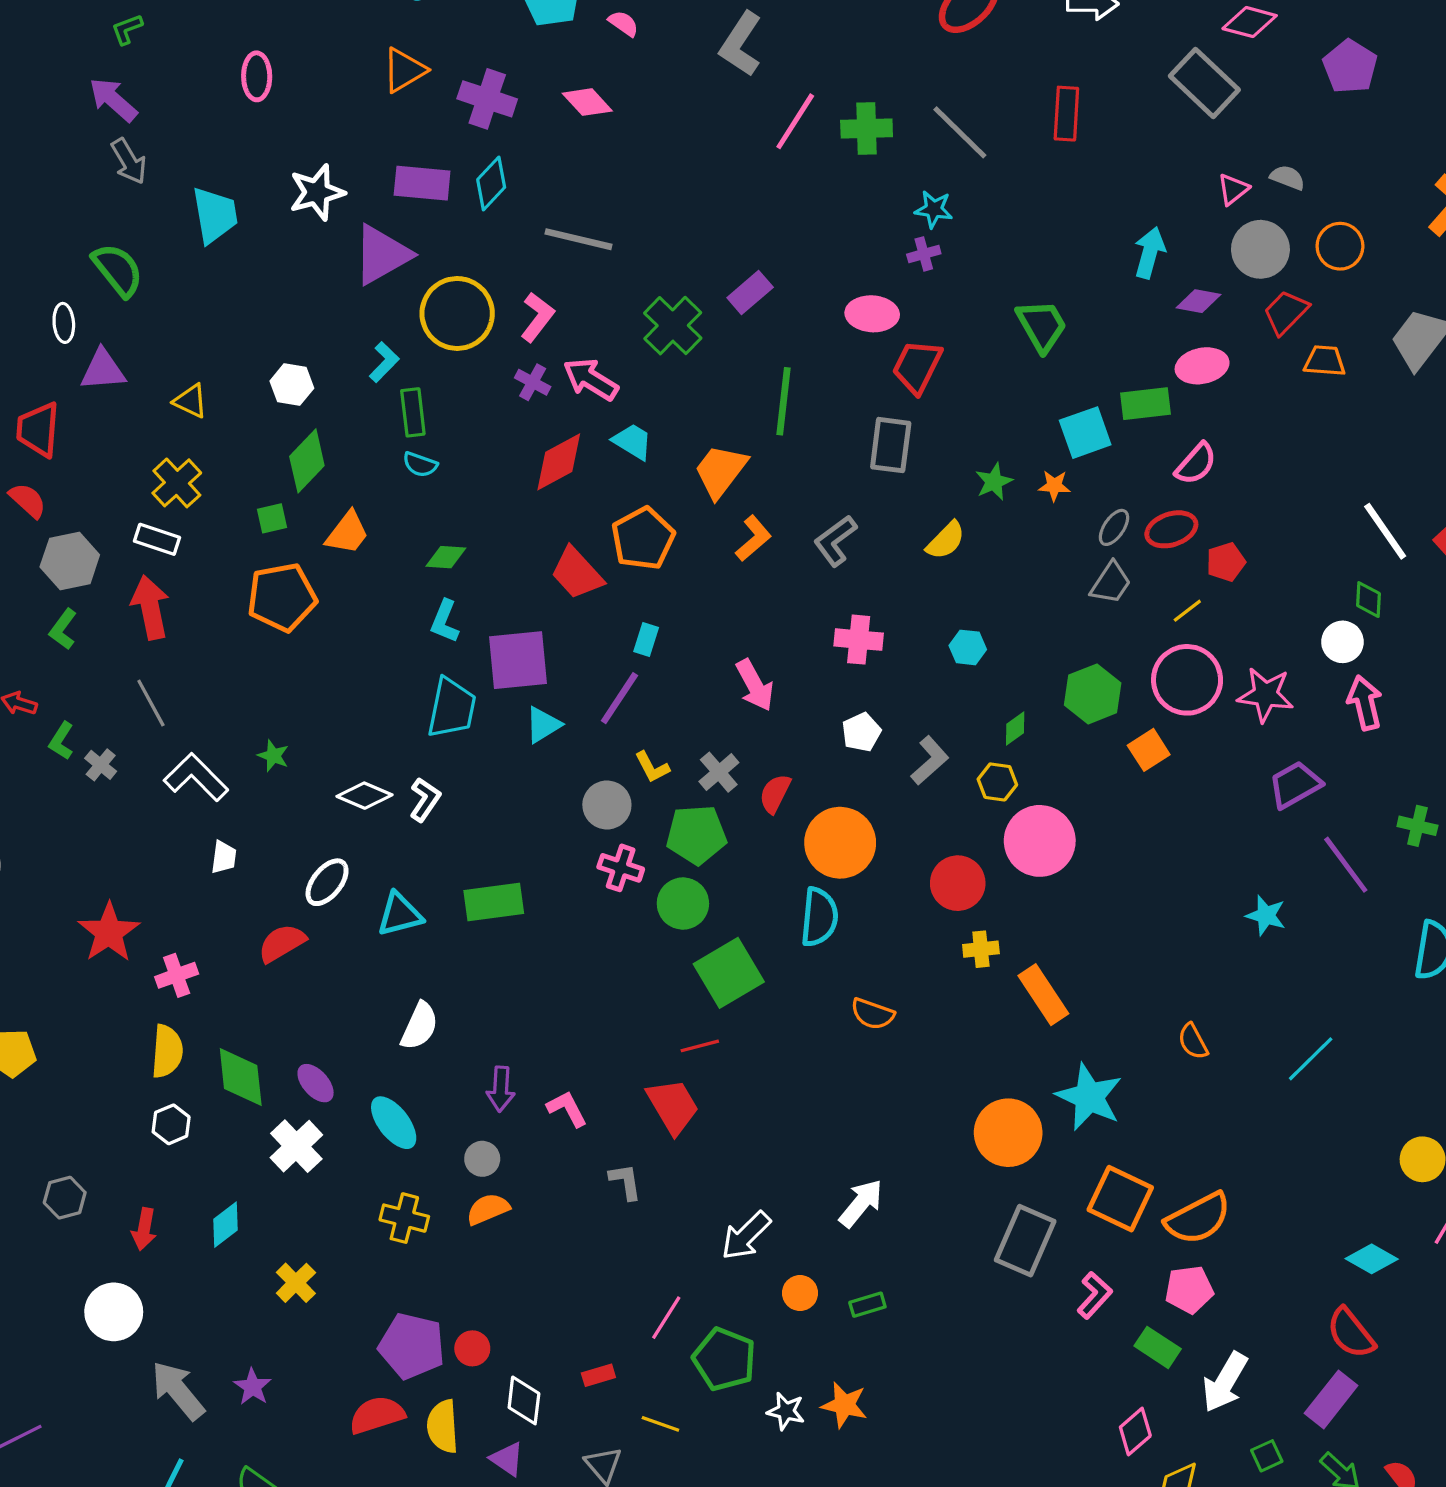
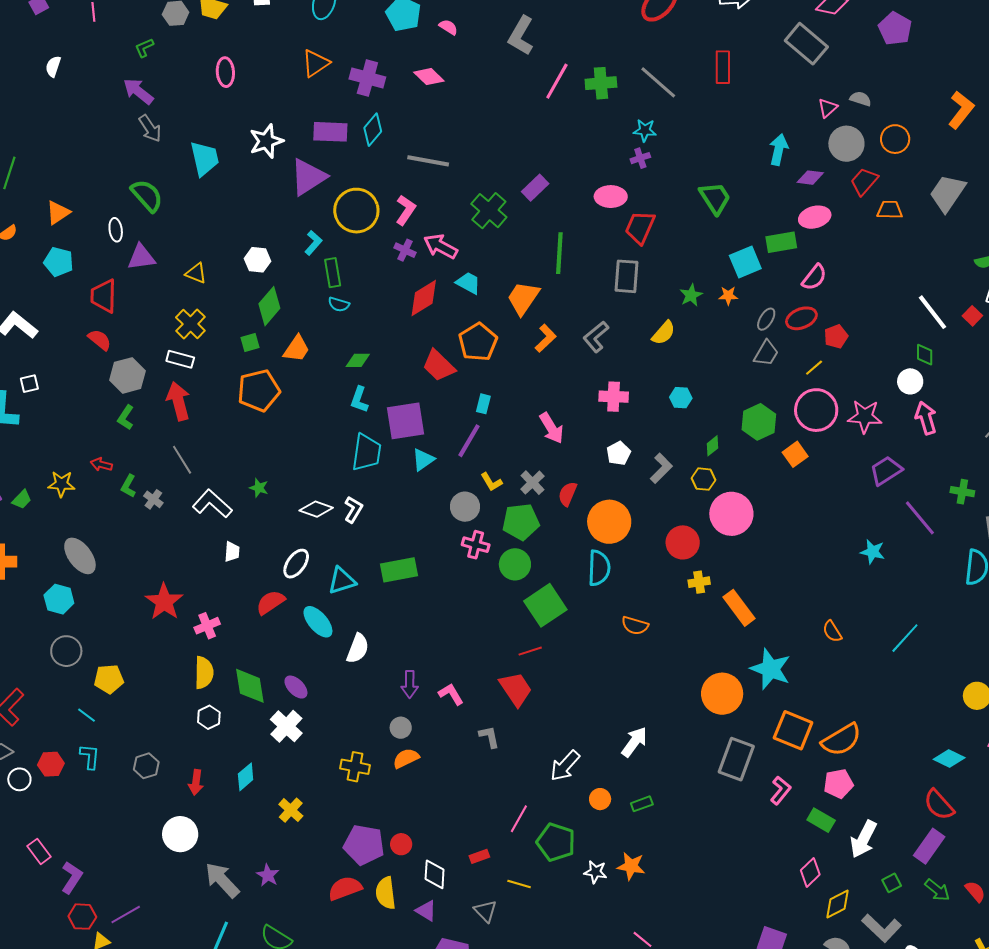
cyan ellipse: (394, 1123) -> (318, 622), moved

